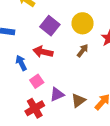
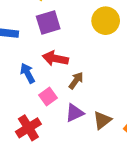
purple square: (50, 26) -> (48, 23), moved, turned 36
brown arrow: (83, 51) -> (76, 81), moved
red cross: (35, 108) -> (28, 128), moved

